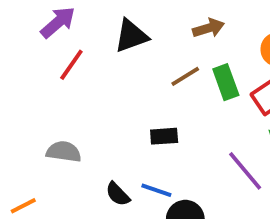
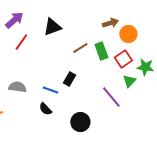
brown arrow: (208, 28) -> (110, 23), moved
black rectangle: (164, 136) -> (69, 79), turned -56
blue line: (156, 190) -> (50, 90), moved

